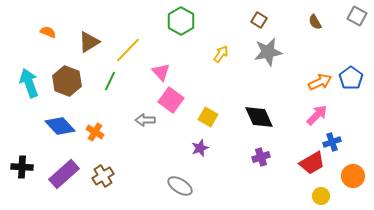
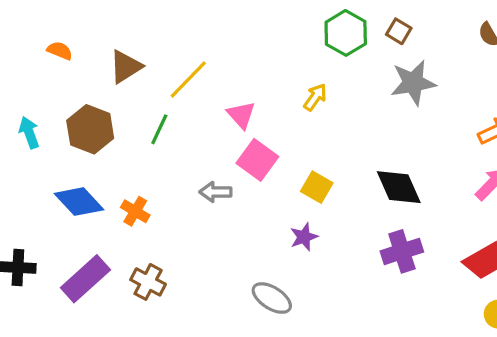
green hexagon: (181, 21) -> (346, 33), moved
yellow arrow: (221, 54) -> (315, 97), moved
cyan arrow: (29, 83) -> (29, 133), size x0.7
purple cross: (261, 157) -> (402, 251), size x1.4
brown cross: (103, 176) -> (148, 282), turned -30

